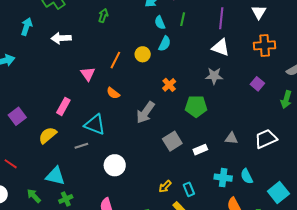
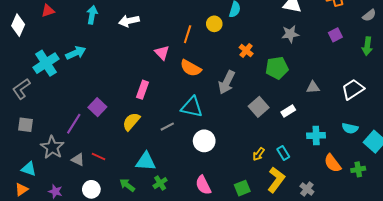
purple square: (257, 84) -> (335, 35), turned 32
orange semicircle: (113, 93) -> (191, 68), size x1.5
cyan triangle: (95, 125) -> (192, 107), moved
gray triangle: (231, 138) -> (313, 87), moved
cyan semicircle: (247, 176) -> (350, 128), moved, turned -42

